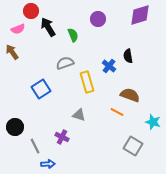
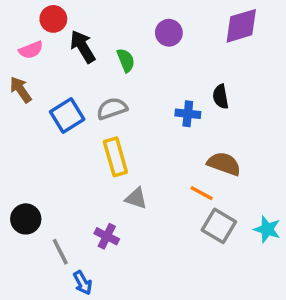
blue cross: (109, 66) -> (188, 114), turned -32
yellow rectangle: (87, 82) -> (115, 157), moved
blue square: (41, 89) -> (67, 116), moved
cyan star: (153, 122) -> (267, 229), moved
gray square: (133, 146) -> (219, 226), moved
blue arrow: (48, 164) -> (83, 283), turned 64

